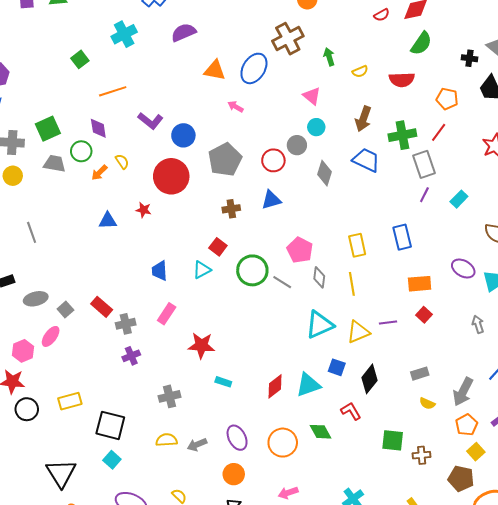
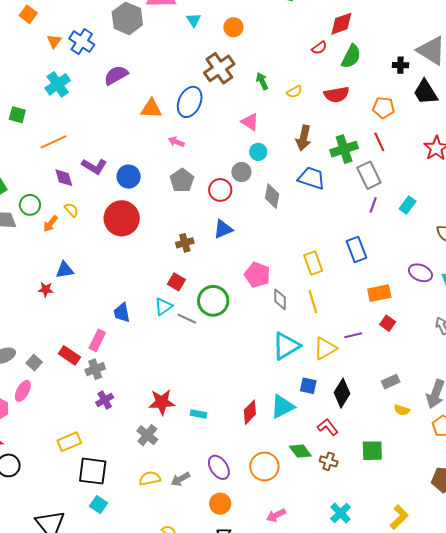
red semicircle: (382, 15) -> (319, 48), moved
green square: (80, 59) -> (17, 115), turned -30
purple diamond: (98, 128) -> (64, 178), moved
red line: (439, 132) -> (379, 142), turned -54
gray pentagon: (225, 160) -> (182, 180), moved, size x0.7
red star: (144, 210) -> (46, 289), moved
gray line: (282, 282) -> (187, 319), moved
pink rectangle: (167, 314) -> (97, 340), moved
red star: (201, 345) -> (162, 402), moved
gray cross: (169, 396) -> (147, 435), turned -30
yellow rectangle: (70, 401) -> (69, 442), moved
brown cross: (422, 455) -> (329, 461), moved, turned 30

